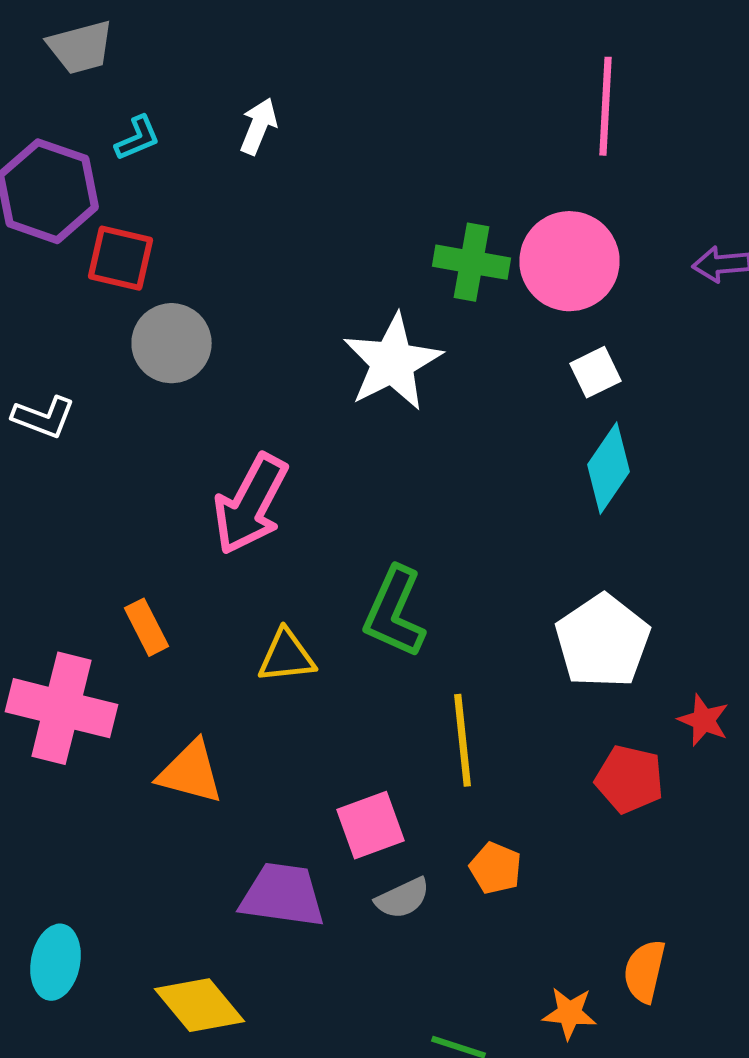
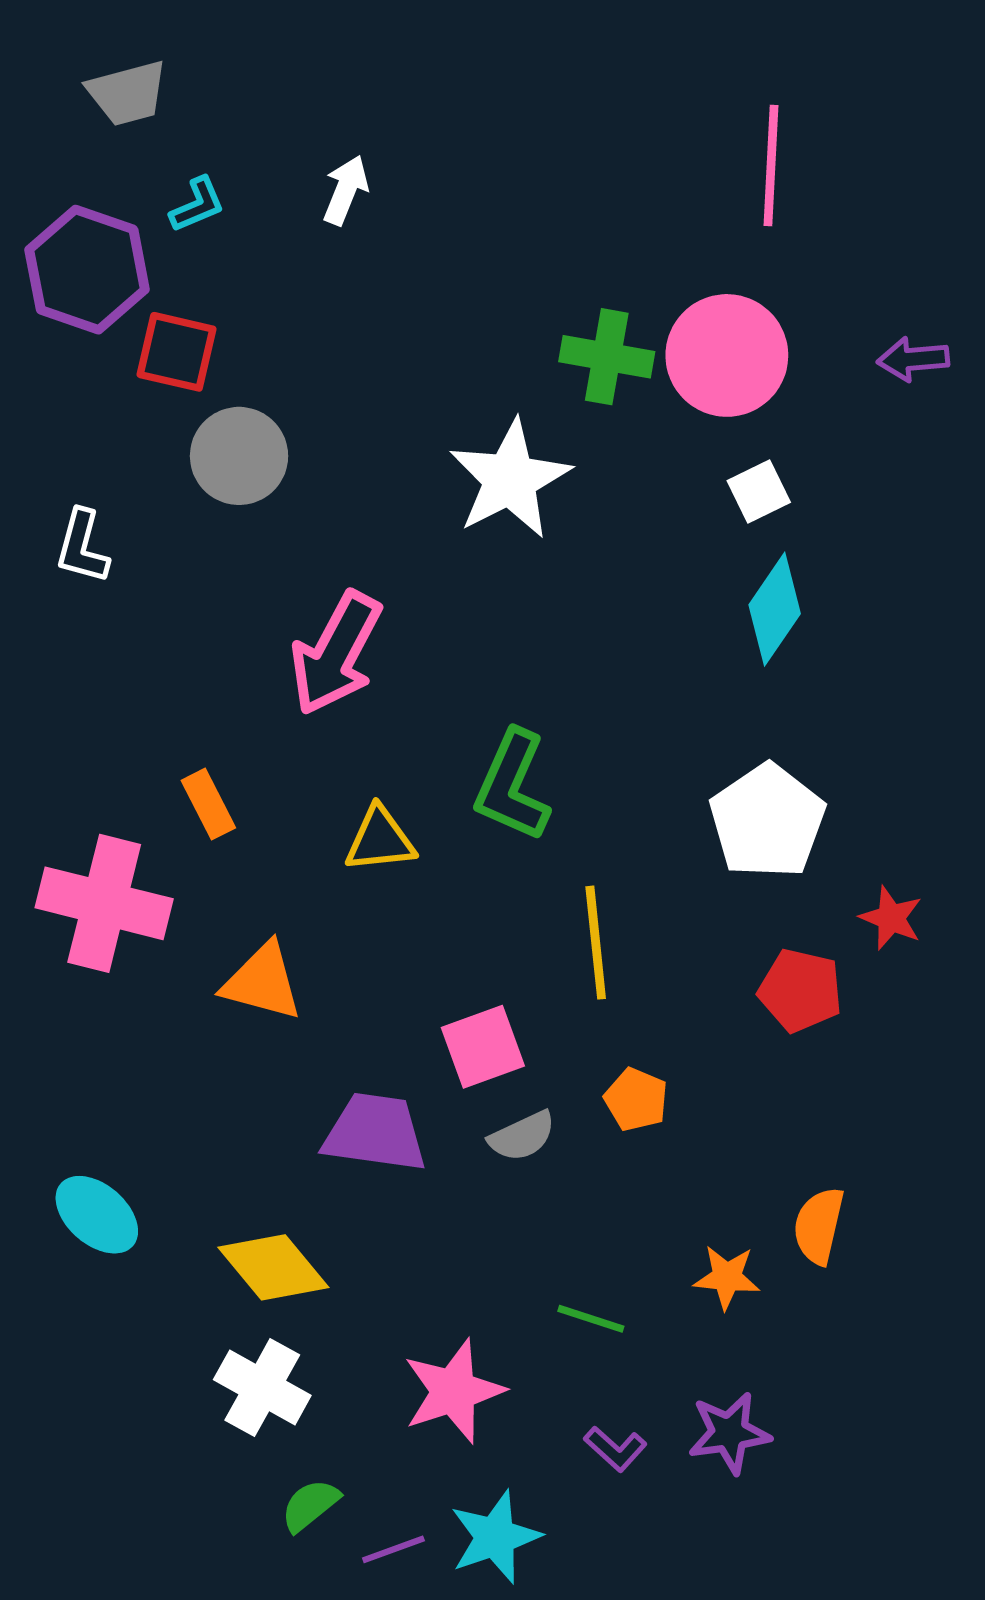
white L-shape: (44, 417) -> (82, 547), turned 84
cyan ellipse: (56, 962) -> (97, 1215), turned -60

